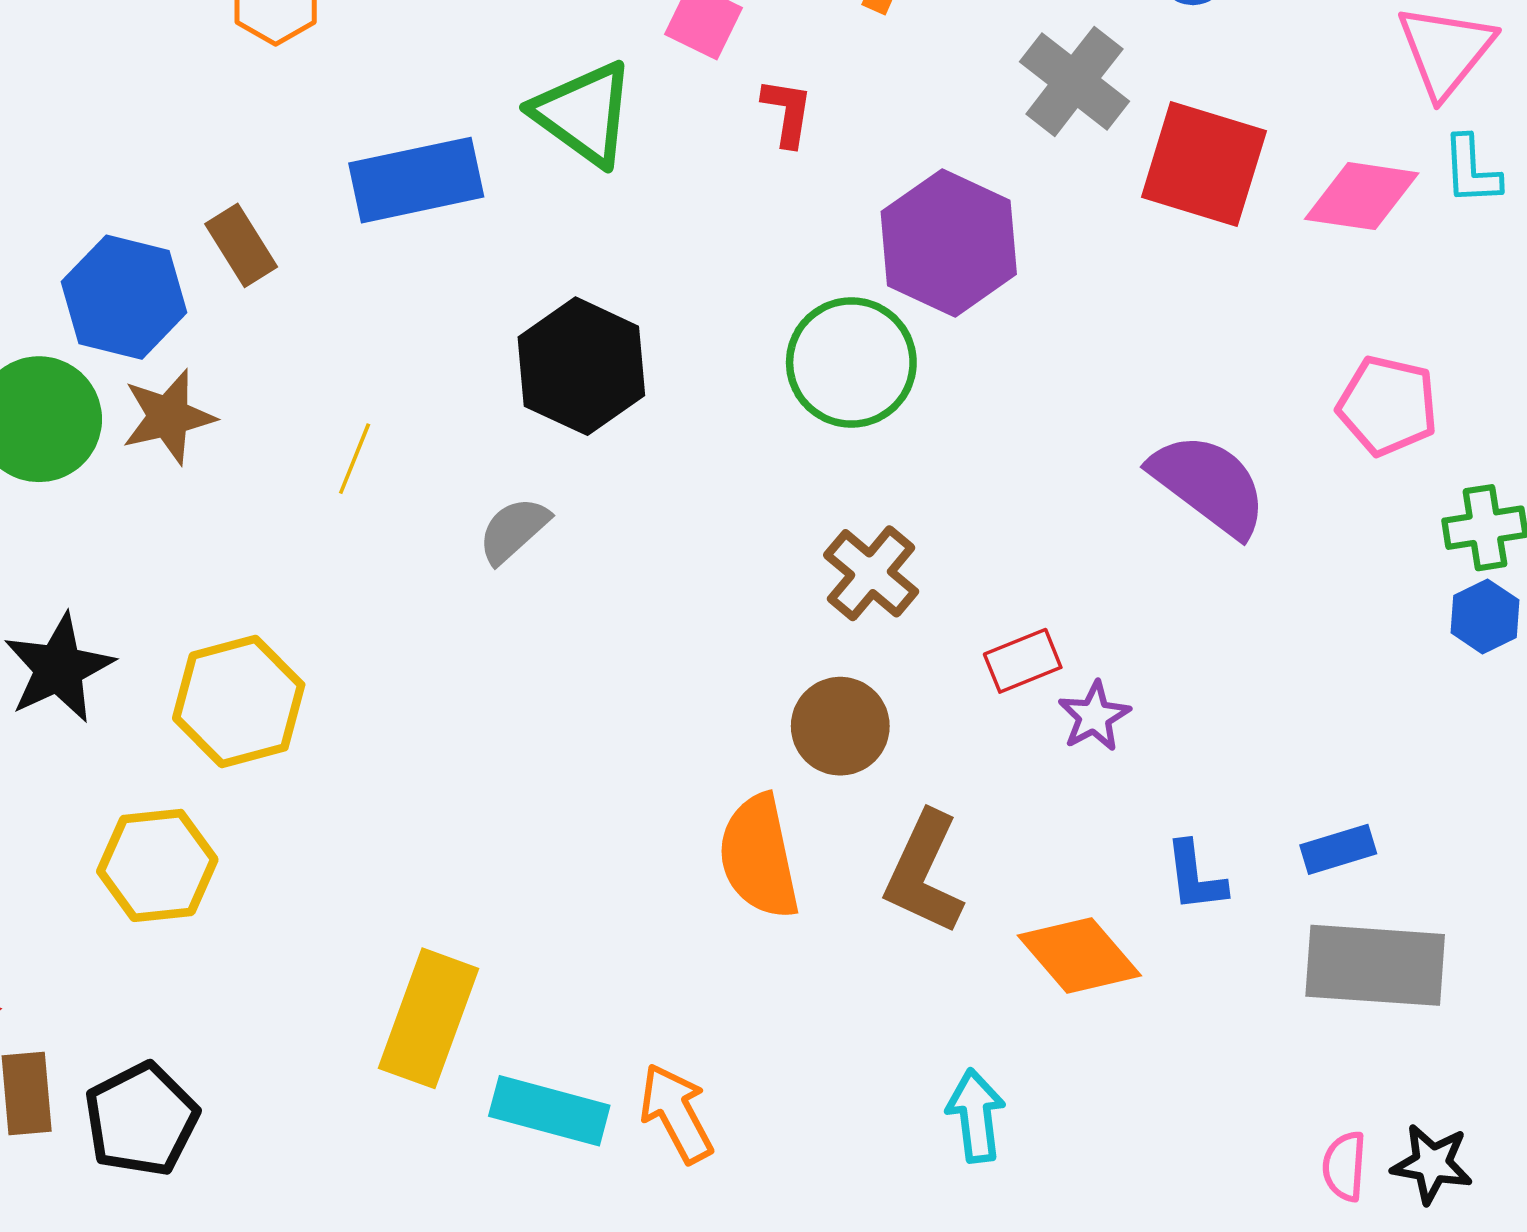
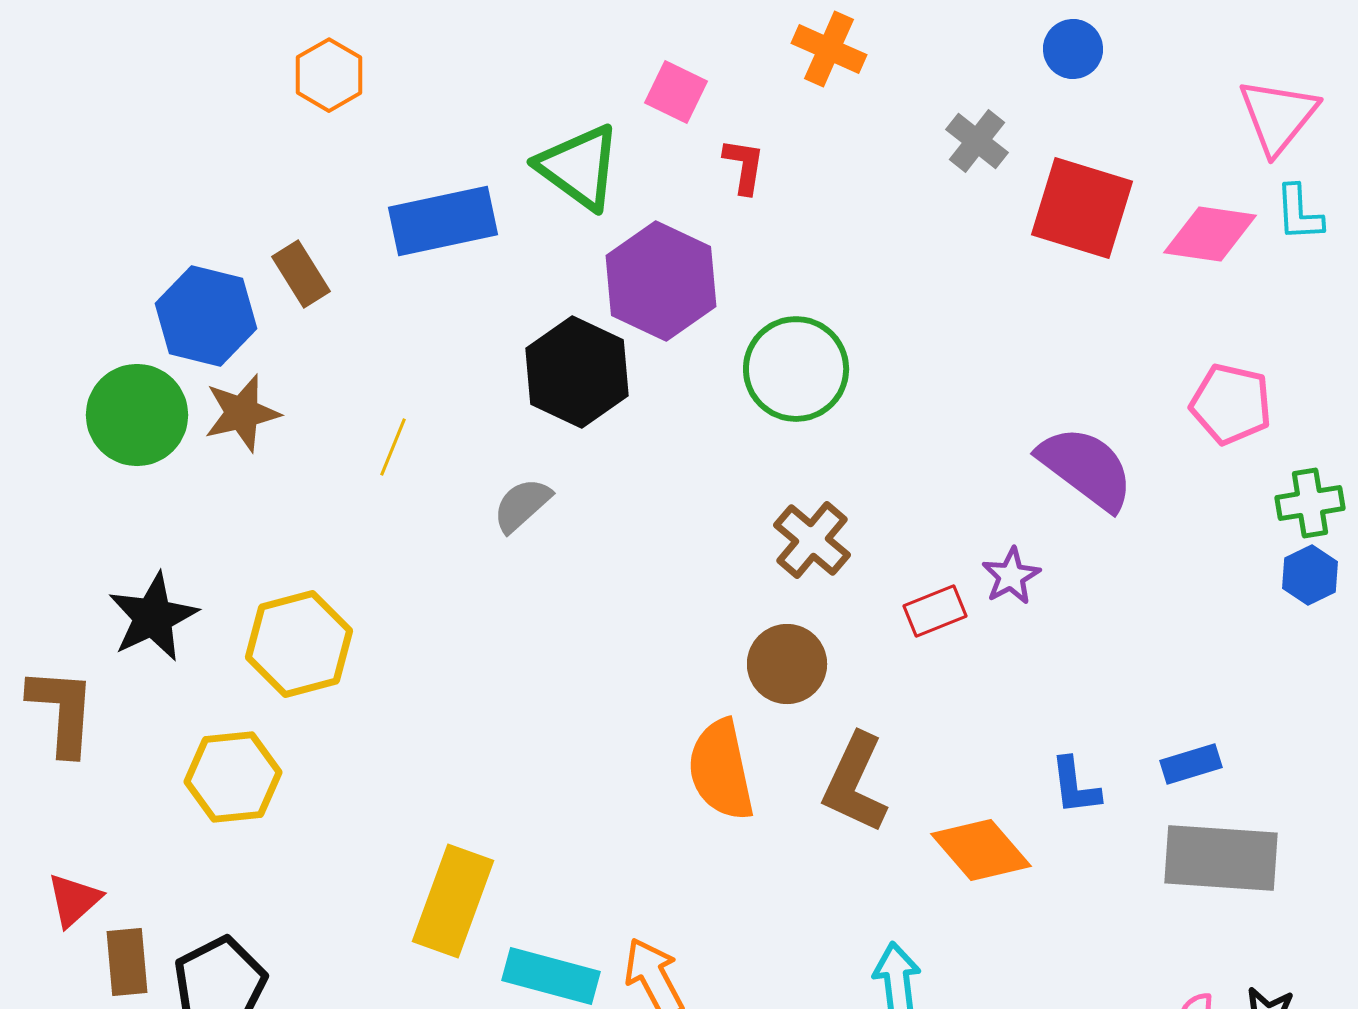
gray cross: (1074, 81) -> (977, 141), size x0.7
purple hexagon: (949, 243) -> (661, 281), moved
purple star: (1094, 716) -> (1011, 576), moved

